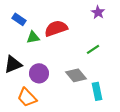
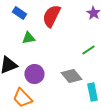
blue rectangle: (19, 19) -> (19, 13), moved
red semicircle: (56, 28) -> (51, 16), moved, turned -45

